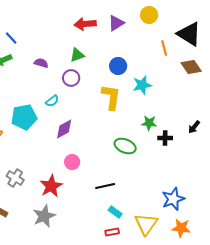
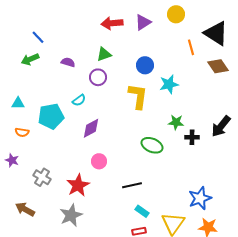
black arrow: (194, 127) -> (221, 126), size x1.6

